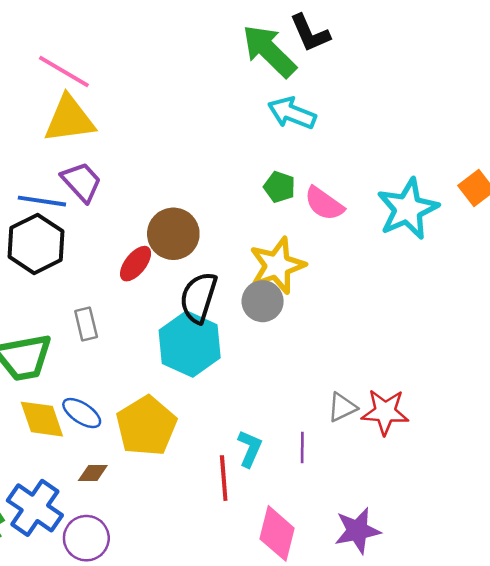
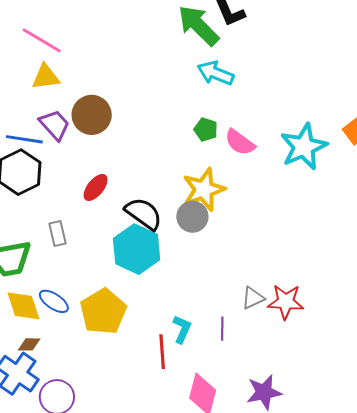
yellow triangle: (69, 119) -> (46, 77), size x0.7
brown circle: (173, 234) -> (92, 115), moved
black semicircle: (199, 297) -> (144, 214), turned 108
brown diamond: (93, 473) -> (29, 344), moved

